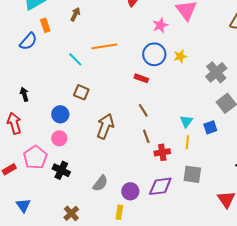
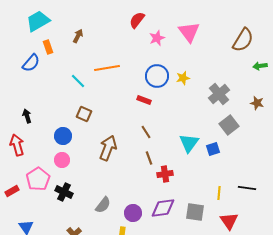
pink star: (160, 25) -> (157, 38), moved
cyan triangle: (186, 121) -> (189, 143), size x1.5
yellow line: (187, 142) -> (219, 193), moved
gray square: (192, 174) -> (195, 212), moved

